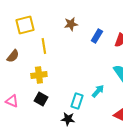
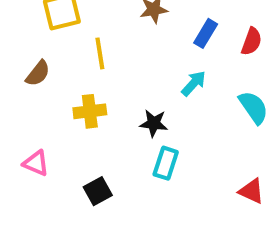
cyan arrow: (98, 91) -> (194, 83), moved
black square: (41, 99) -> (98, 191), moved, turned 32
black star: (68, 119) -> (154, 123), moved

